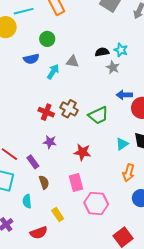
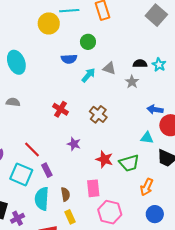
gray star: (113, 67) -> (132, 82), moved
red cross: (46, 112) -> (61, 109), moved
green trapezoid: (98, 115) -> (129, 163), moved
cyan triangle: (122, 144) -> (147, 138), moved, turned 32
purple rectangle: (33, 162) -> (47, 170), moved
brown semicircle: (44, 182) -> (65, 194), moved
cyan semicircle: (27, 201) -> (42, 199), size x1.6

